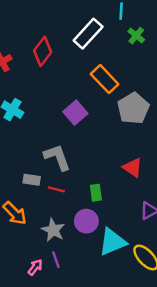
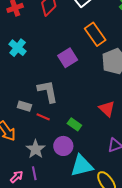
green rectangle: (96, 193) -> (74, 124), turned -56

